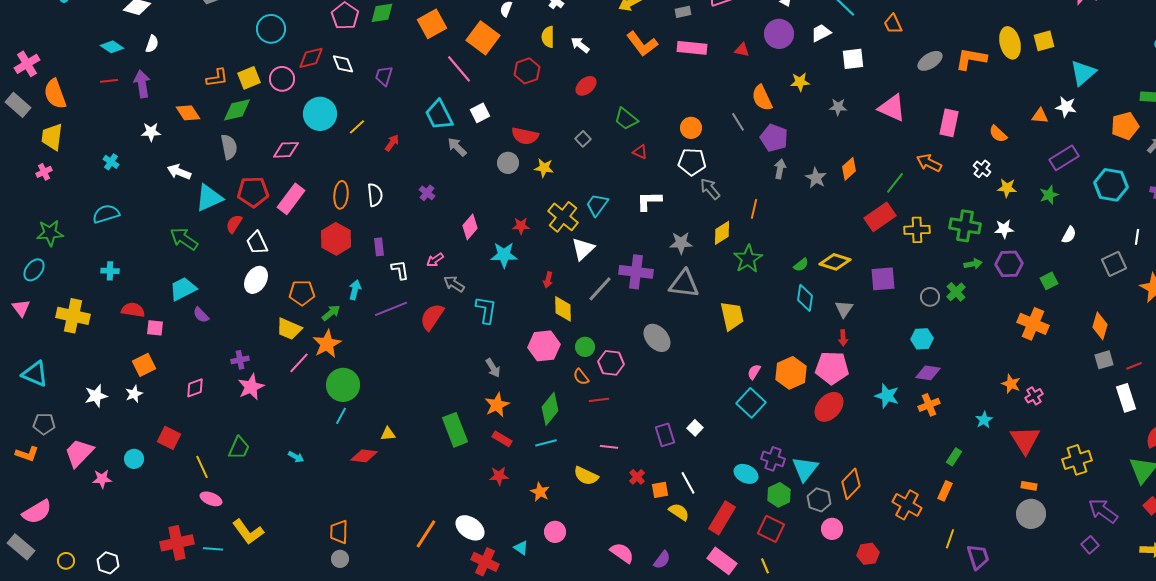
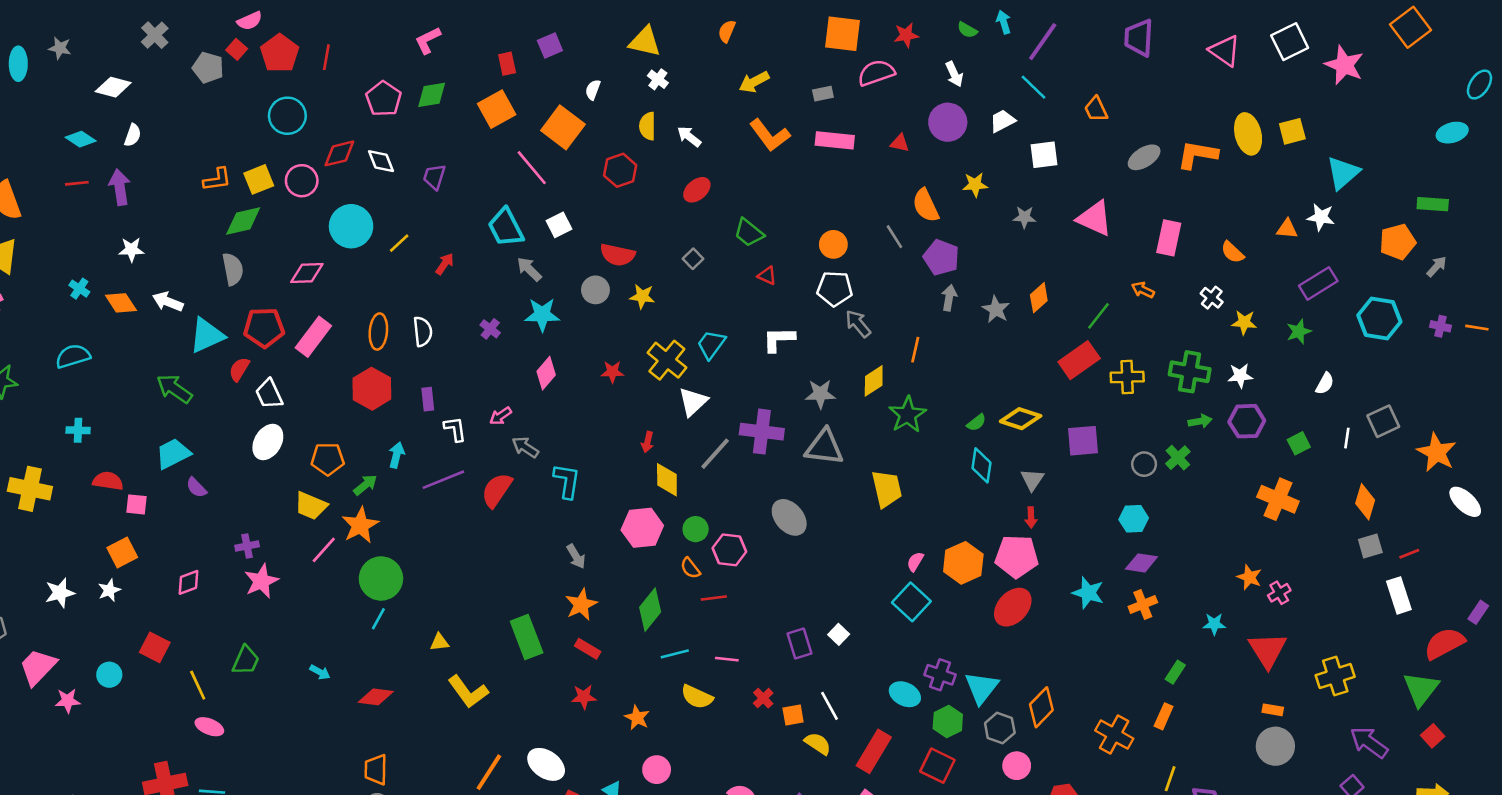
orange diamond: (188, 113) -> (121, 303), moved
orange arrow: (929, 163) -> (1143, 290), size x0.7
white line: (1137, 237) -> (1347, 438), moved
cyan star: (504, 255) -> (542, 315), moved
cyan star: (984, 420) -> (1214, 624), turned 30
cyan line: (546, 443) -> (675, 654), moved
red diamond: (364, 456) -> (376, 697), moved
yellow L-shape: (248, 532) -> (468, 692), moved

